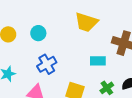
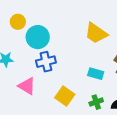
cyan circle: (38, 33) -> (38, 37), moved, size x1.5

